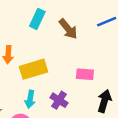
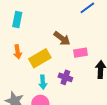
cyan rectangle: (37, 19) -> (17, 19), moved
brown arrow: (68, 29) -> (62, 38), moved

